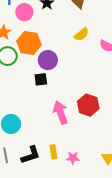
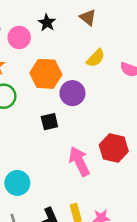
orange hexagon: (29, 43) -> (46, 74), moved
purple circle: (48, 60) -> (72, 93), moved

